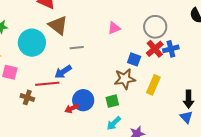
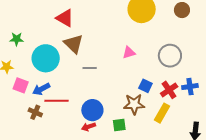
red cross: (155, 49) -> (169, 90), moved
blue cross: (171, 49) -> (190, 87), moved
blue arrow: (63, 72) -> (41, 89), moved
blue circle: (83, 100) -> (92, 110), moved
red arrow: (72, 108) -> (89, 127), moved

